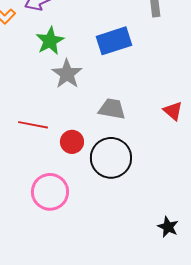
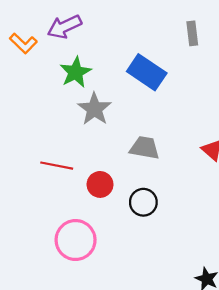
blue rectangle: (114, 41) -> (147, 72), turned 52
black circle: (111, 158) -> (143, 202), size x0.6

